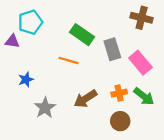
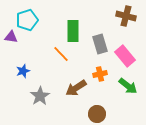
green rectangle: (82, 35) -> (73, 31), turned 55
orange line: (69, 60) -> (61, 54), turned 30
orange cross: (119, 93) -> (100, 74), moved
brown circle: (120, 121) -> (97, 114), moved

